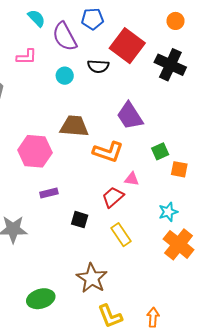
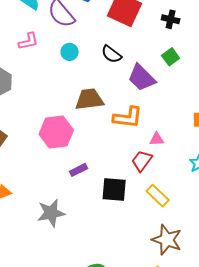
black cross: (170, 65) -> (171, 19), size x0.6
black semicircle: (98, 66) -> (111, 54), moved, turned 45
green square: (160, 151) -> (171, 57), moved
black square: (80, 220) -> (114, 190), size x1.5
brown star: (92, 278) -> (167, 240), moved

